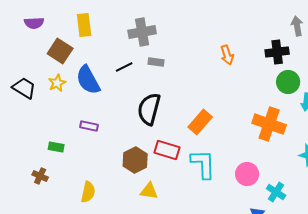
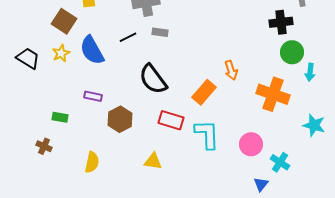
orange arrow: (227, 55) -> (231, 70), moved
black semicircle: (149, 109) -> (153, 79), turned -52
brown hexagon: (135, 160) -> (120, 119), moved

